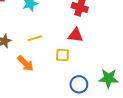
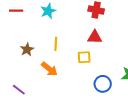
yellow line: (35, 38) -> (56, 44), turned -64

